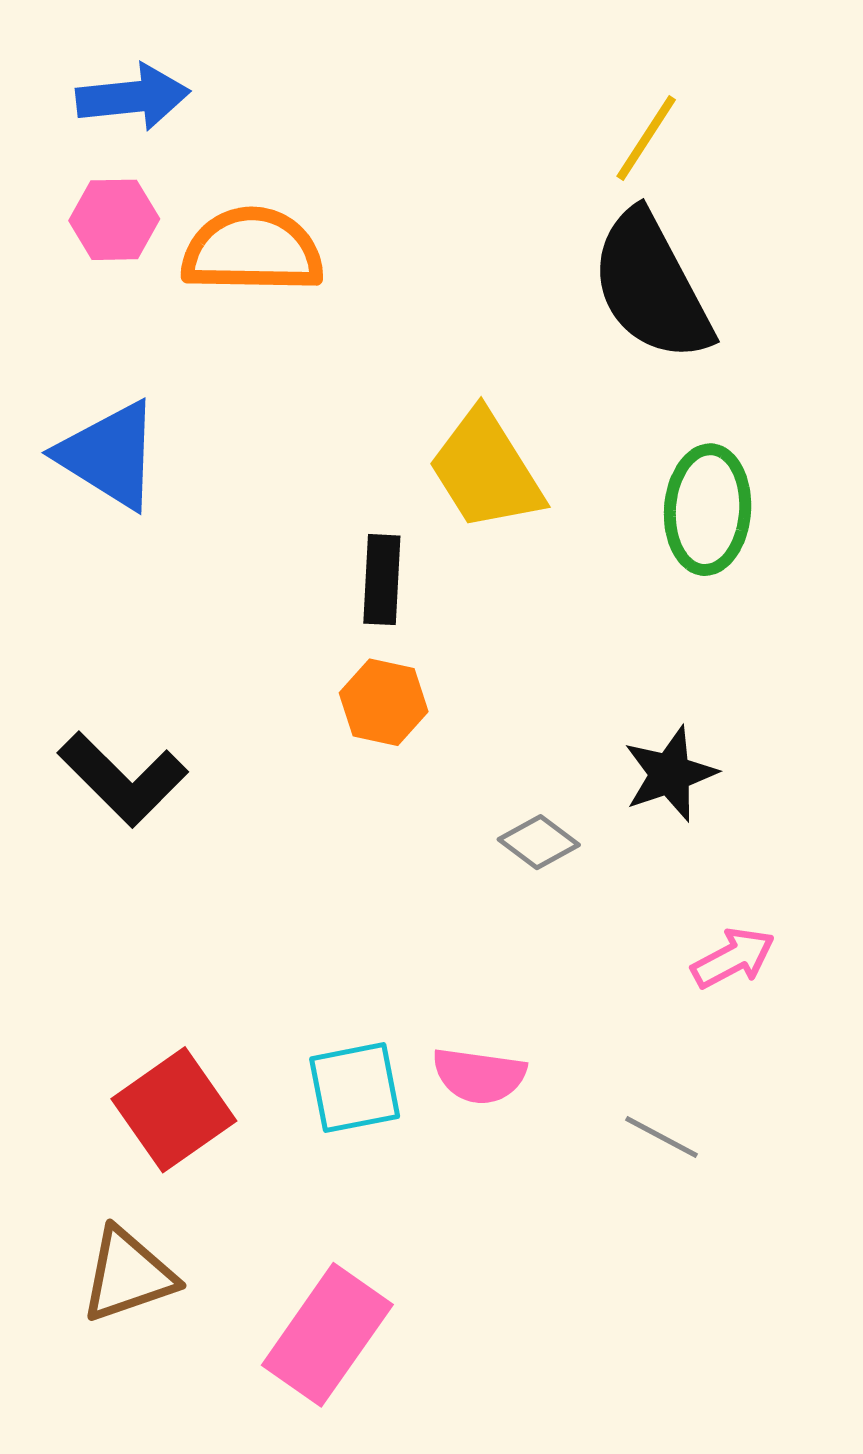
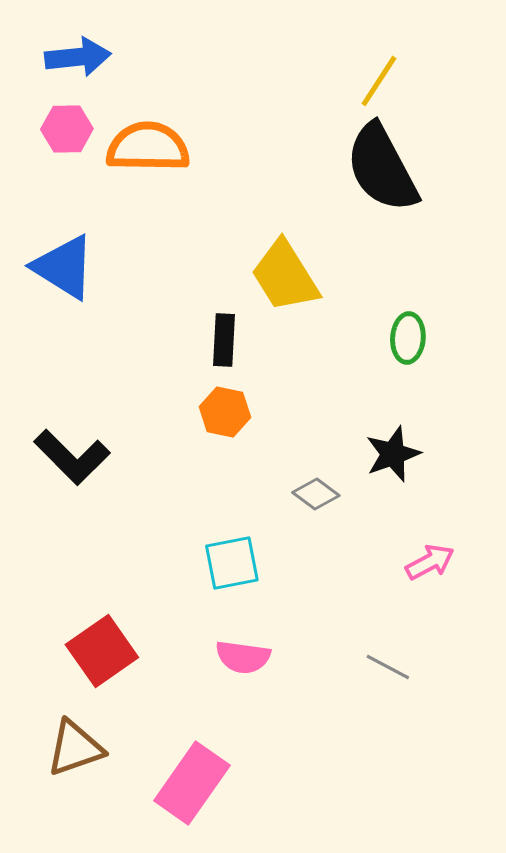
green ellipse: (708, 510) -> (408, 338), moved, size x0.7
pink semicircle: (479, 1076) -> (243, 657), moved
cyan square: (355, 1088) -> (232, 563), moved

